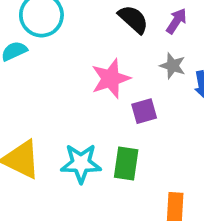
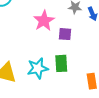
purple square: (144, 111) -> (65, 34), turned 32

